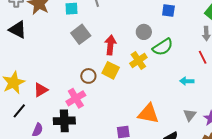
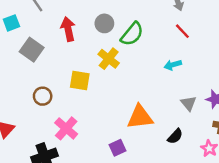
red arrow: (110, 45) -> (68, 29), moved
brown circle: (88, 76) -> (43, 96), moved
pink cross: (76, 98) -> (66, 128), moved

